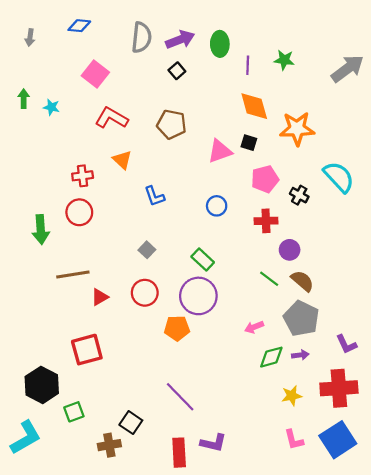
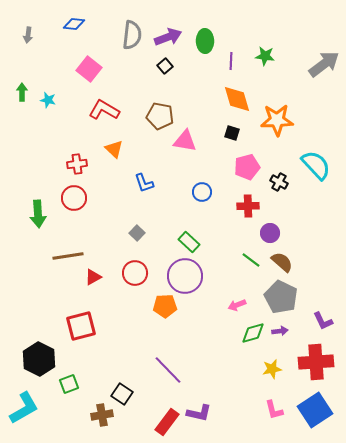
pink triangle: (220, 151) -> (185, 141), moved, turned 30
red rectangle: (179, 453) -> (167, 422), turned 40

